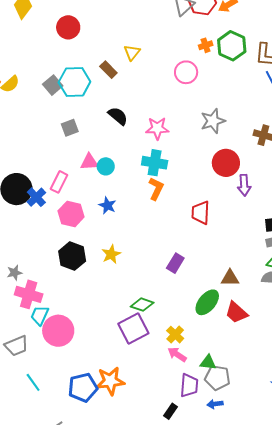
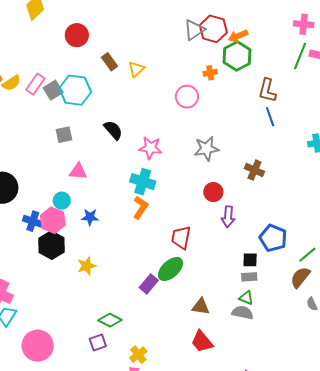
green hexagon: (232, 46) -> (237, 56), moved
brown rectangle: (108, 70) -> (110, 62), moved
red circle: (226, 163) -> (213, 192), size x0.7
cyan circle: (106, 166) -> (62, 201), moved
pink rectangle: (59, 182) -> (35, 84), moved
blue cross: (36, 197) -> (33, 221), moved, turned -36
blue star: (107, 205) -> (90, 217), turned -30
black hexagon: (72, 256) -> (52, 245), moved
green ellipse: (207, 302) -> (171, 269), moved
purple square: (133, 328) -> (98, 343), size x0.6
pink circle: (58, 331) -> (38, 346), moved

